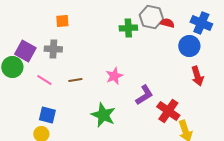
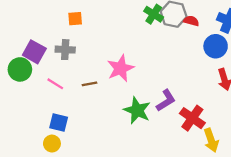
green cross: (128, 28) -> (154, 14), moved, turned 36
pink star: (114, 76) -> (120, 68), moved, size x1.4
green star: (103, 115) -> (137, 110), moved

